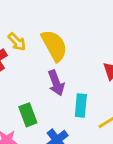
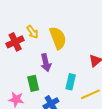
purple arrow: (56, 83) -> (46, 63), moved

